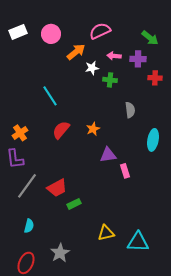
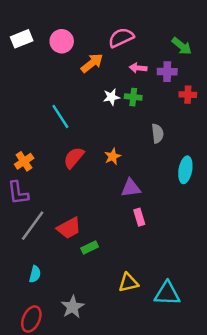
white star: (92, 68) -> (111, 97), moved
pink rectangle: (125, 171) -> (139, 217), moved

